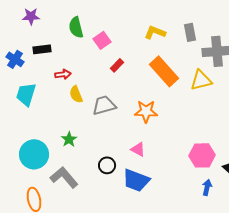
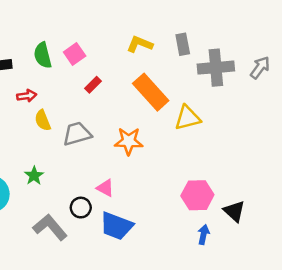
green semicircle: (76, 27) -> (43, 55), moved
yellow triangle: (201, 80) -> (188, 118), moved
pink triangle: (138, 149) -> (105, 188), moved
gray L-shape: (64, 177) -> (50, 227), moved

